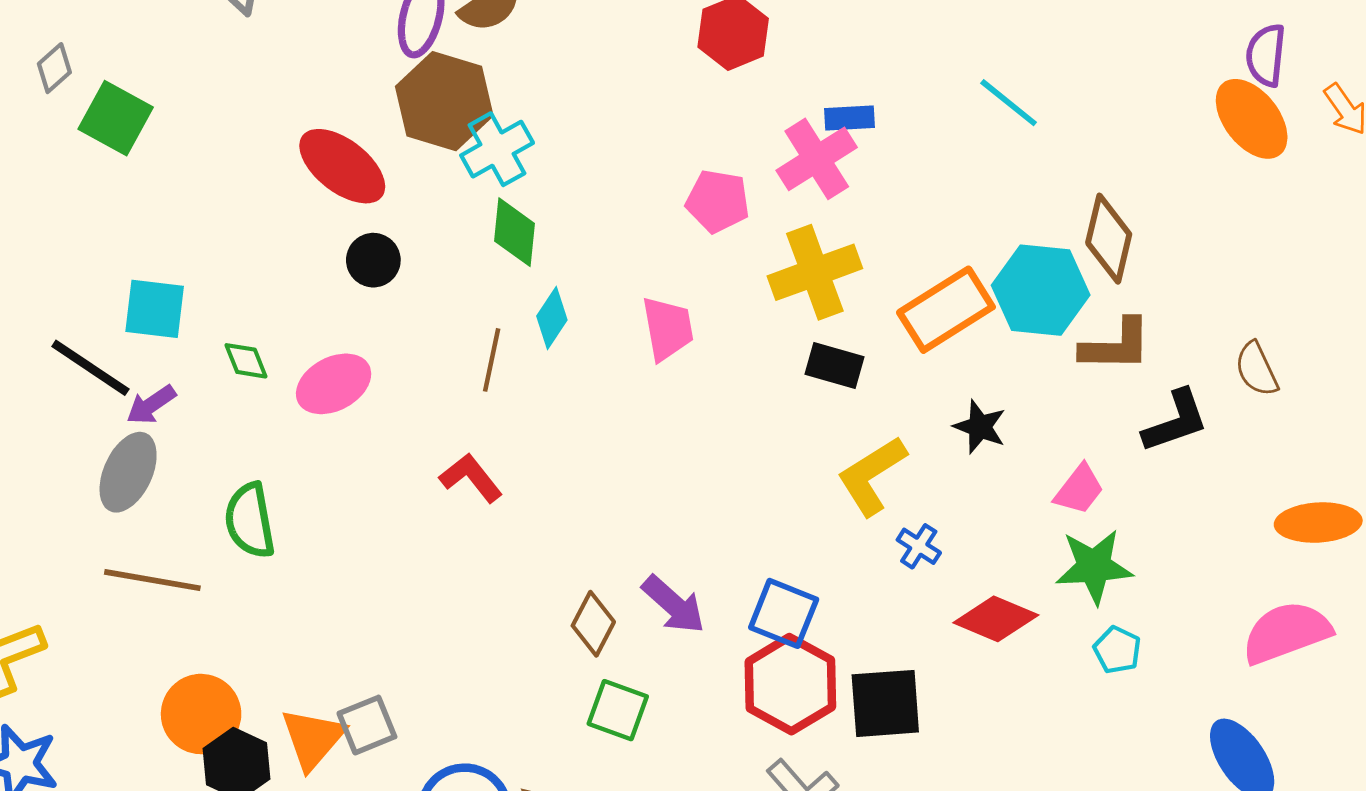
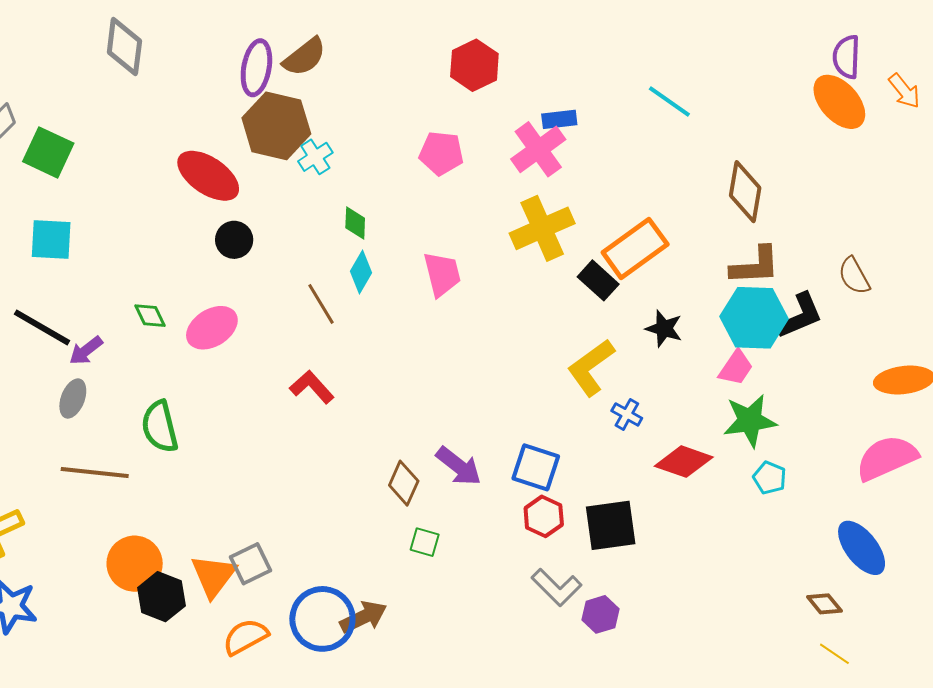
cyan cross: (497, 149) -> (315, 157), size x0.7
pink pentagon: (718, 201) -> (441, 153), moved
green diamond: (515, 232) -> (355, 223), moved, size x0.7
cyan hexagon: (1041, 290) -> (754, 318), moved
cyan square: (155, 309) -> (51, 239), moved
brown line: (492, 360) -> (321, 304), turned -39
black rectangle: (835, 365) -> (598, 280), moved, turned 30
gray ellipse: (128, 472) -> (73, 399), size x0.7
red hexagon: (790, 684) -> (544, 516), size x0.6
green square: (618, 710) -> (425, 542), size x0.7

